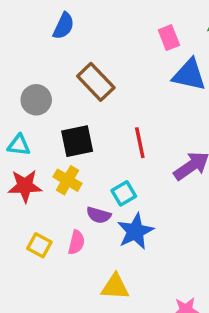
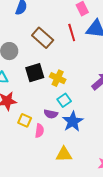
red line: (140, 143) -> (72, 32), moved
yellow cross: (68, 180) -> (58, 78), moved
yellow square: (39, 245) -> (25, 120), moved

